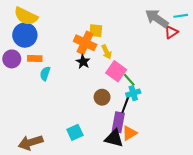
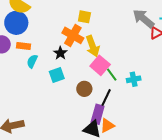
yellow square: (96, 31) -> (84, 17), moved
yellow arrow: (107, 52) -> (93, 46), size x1.5
black star: (83, 62) -> (60, 53), moved
cyan cross: (133, 93) -> (134, 79), moved
cyan square: (75, 132) -> (57, 75), moved

